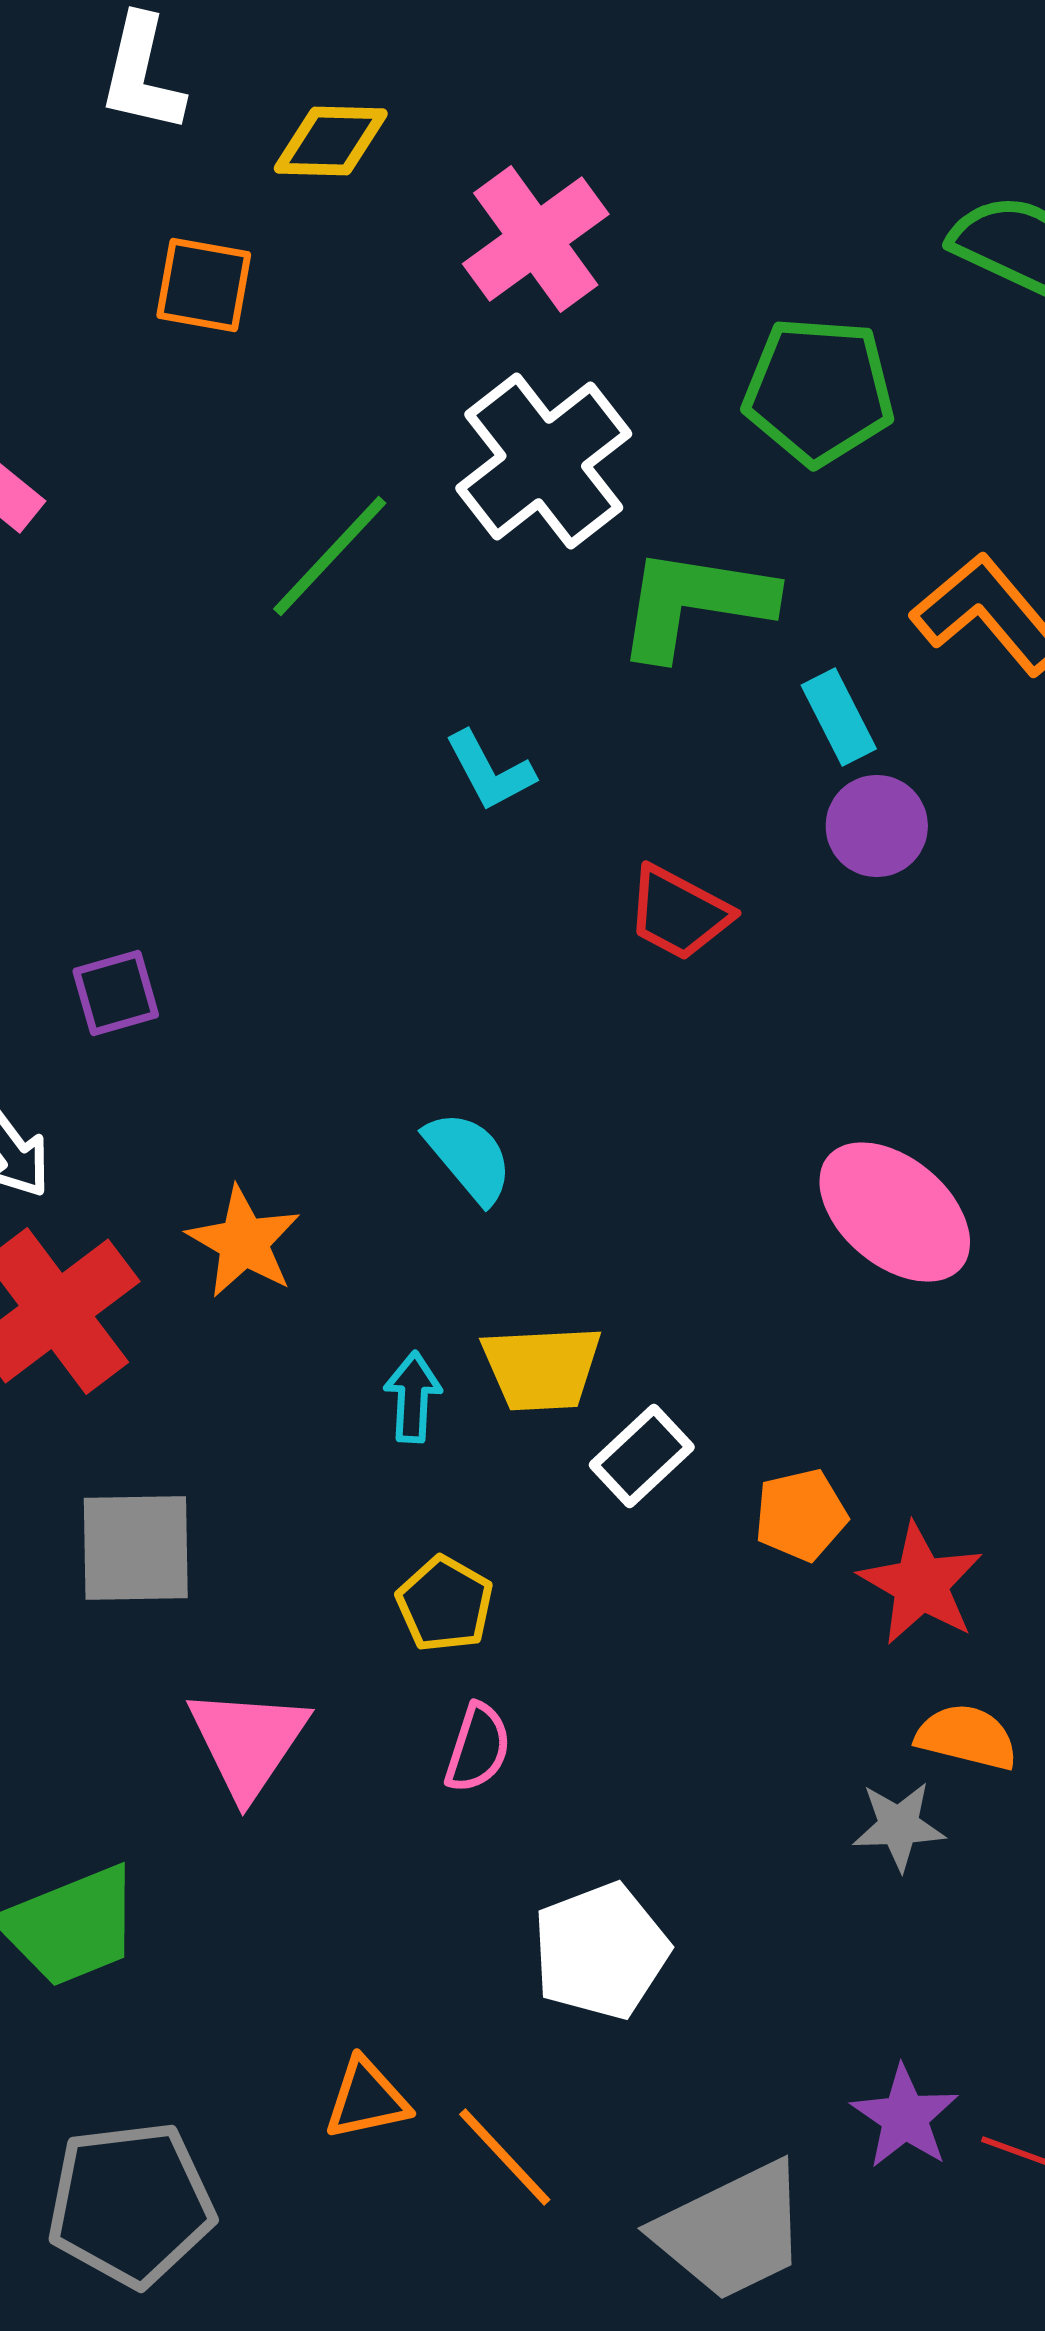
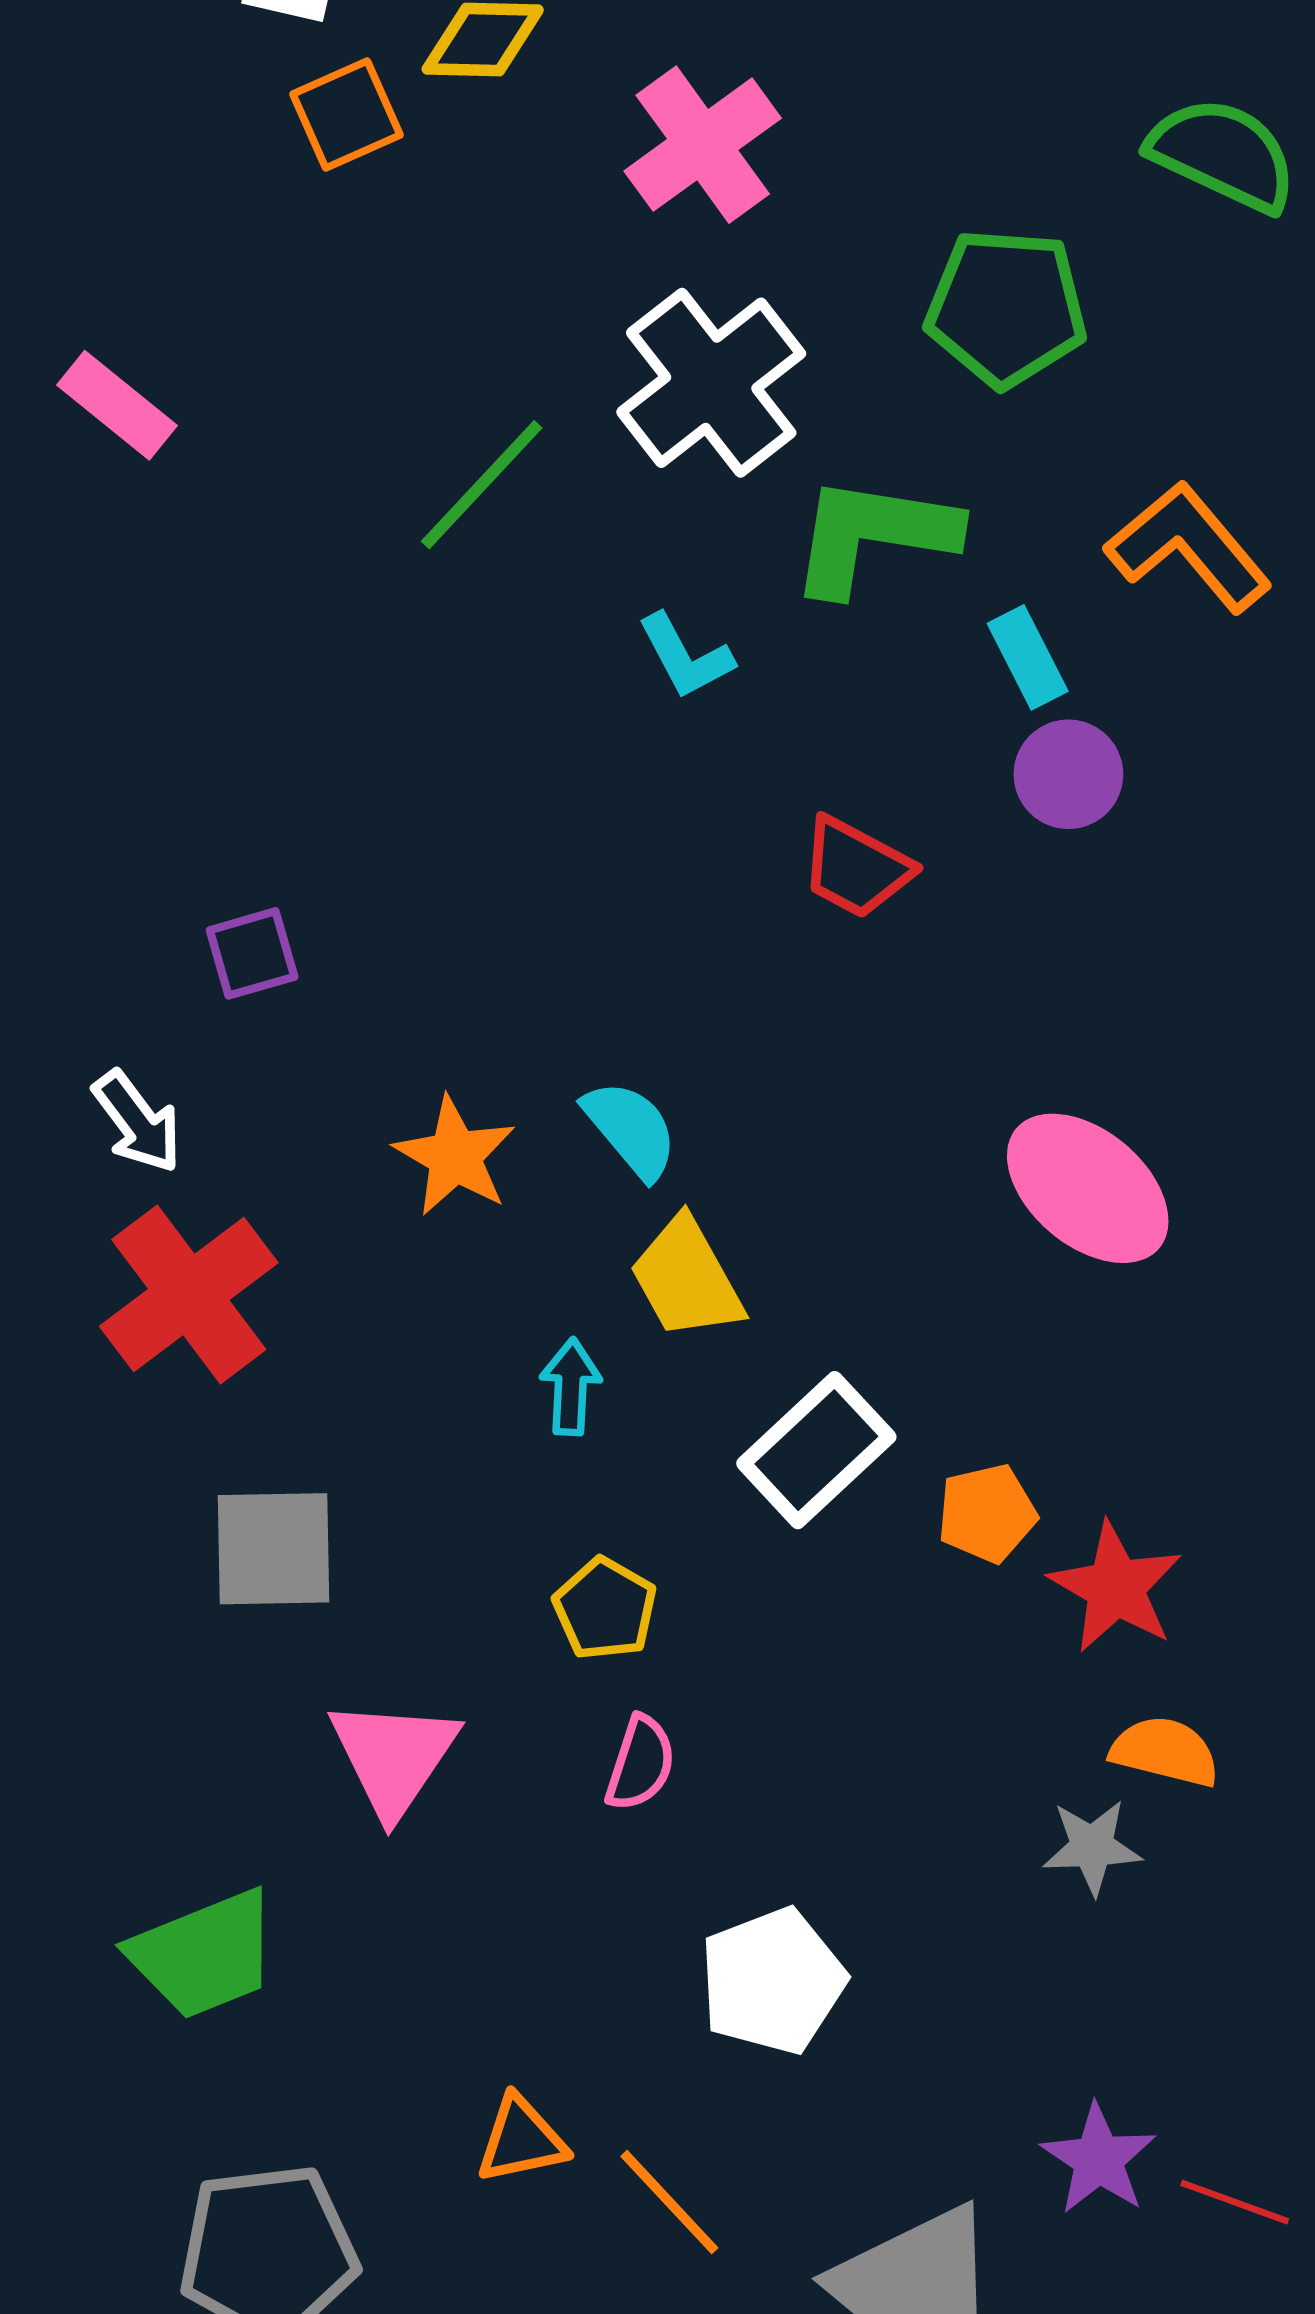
orange square: (204, 285) -> (346, 115), moved, turned -34
cyan L-shape: (490, 771) -> (685, 656), moved
orange star: (244, 1242) -> (455, 1156), moved
yellow trapezoid: (542, 1368) -> (687, 1278), moved, turned 64
white rectangle: (642, 1456) -> (816, 1450), size x1.4

